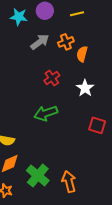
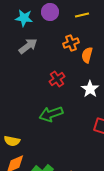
gray arrow: (40, 42) -> (28, 46), moved

